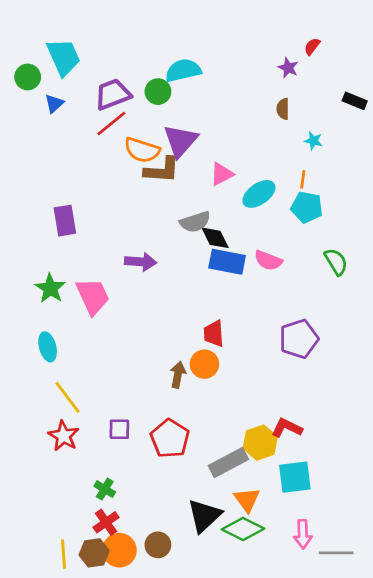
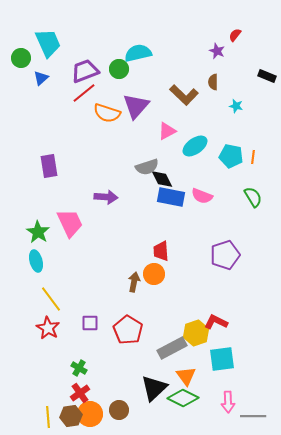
brown L-shape: (162, 170) -> (184, 95), moved, turned 40
orange line: (303, 179) -> (253, 157), moved
green star: (50, 288) -> (38, 232), moved

